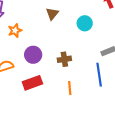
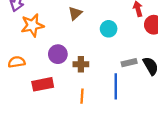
orange star: (15, 31) -> (32, 25), size x1.5
purple circle: (33, 55) -> (58, 54), moved

